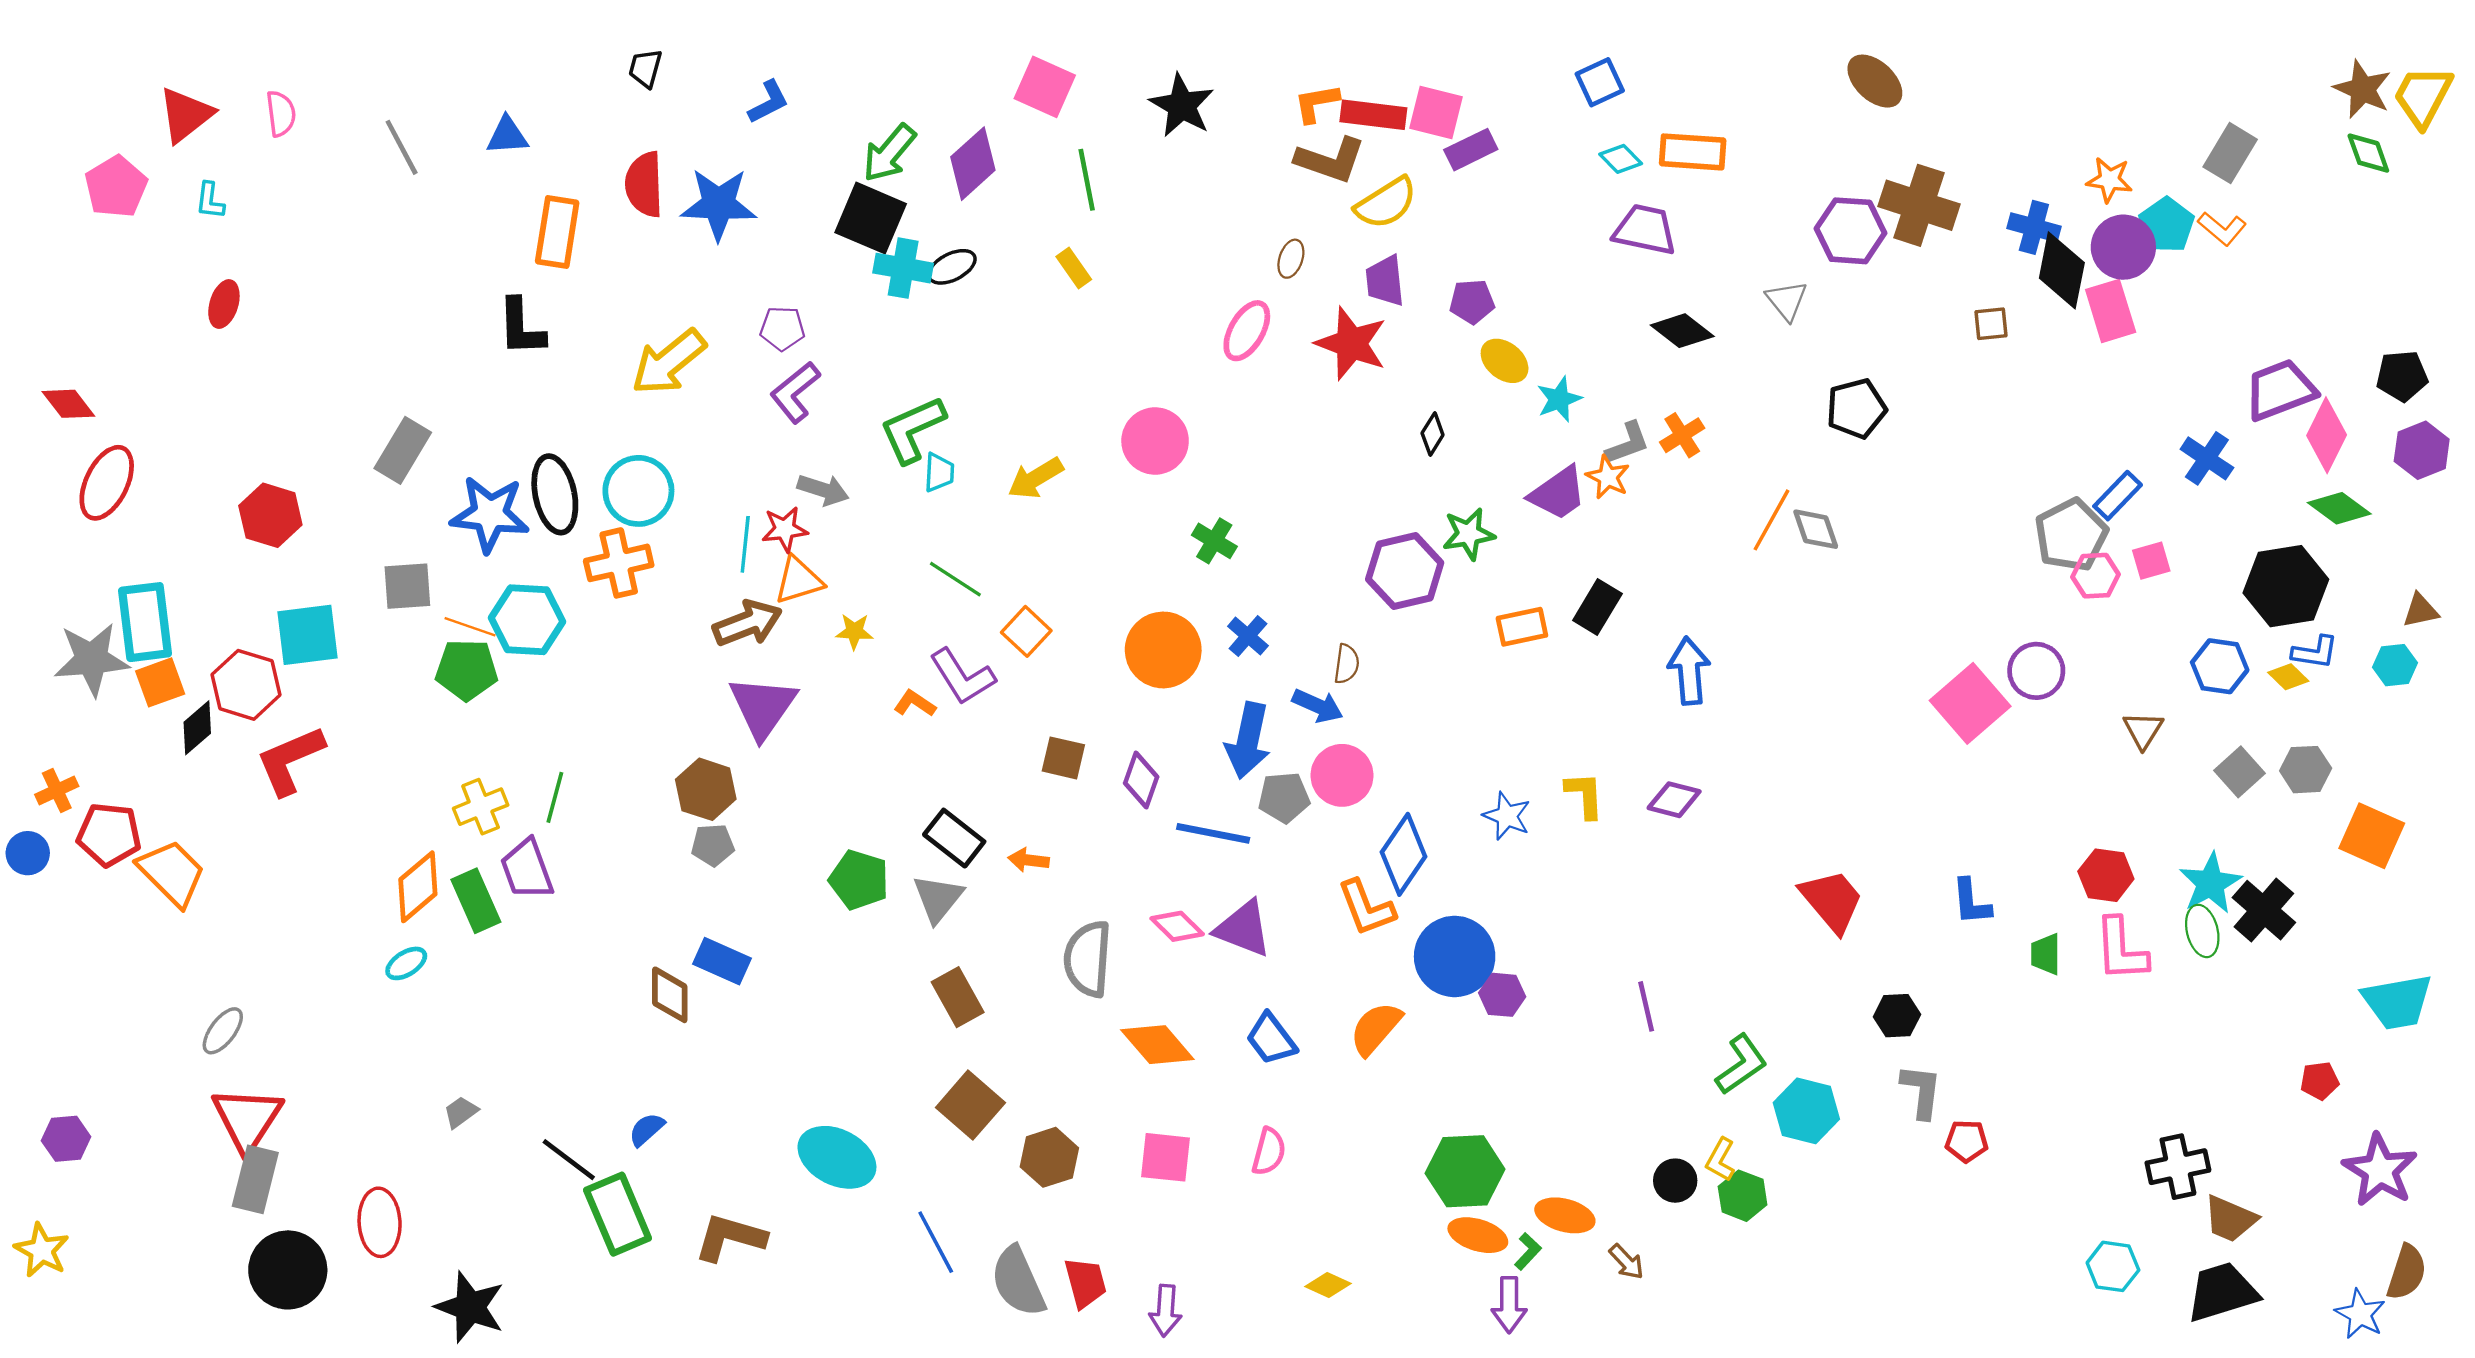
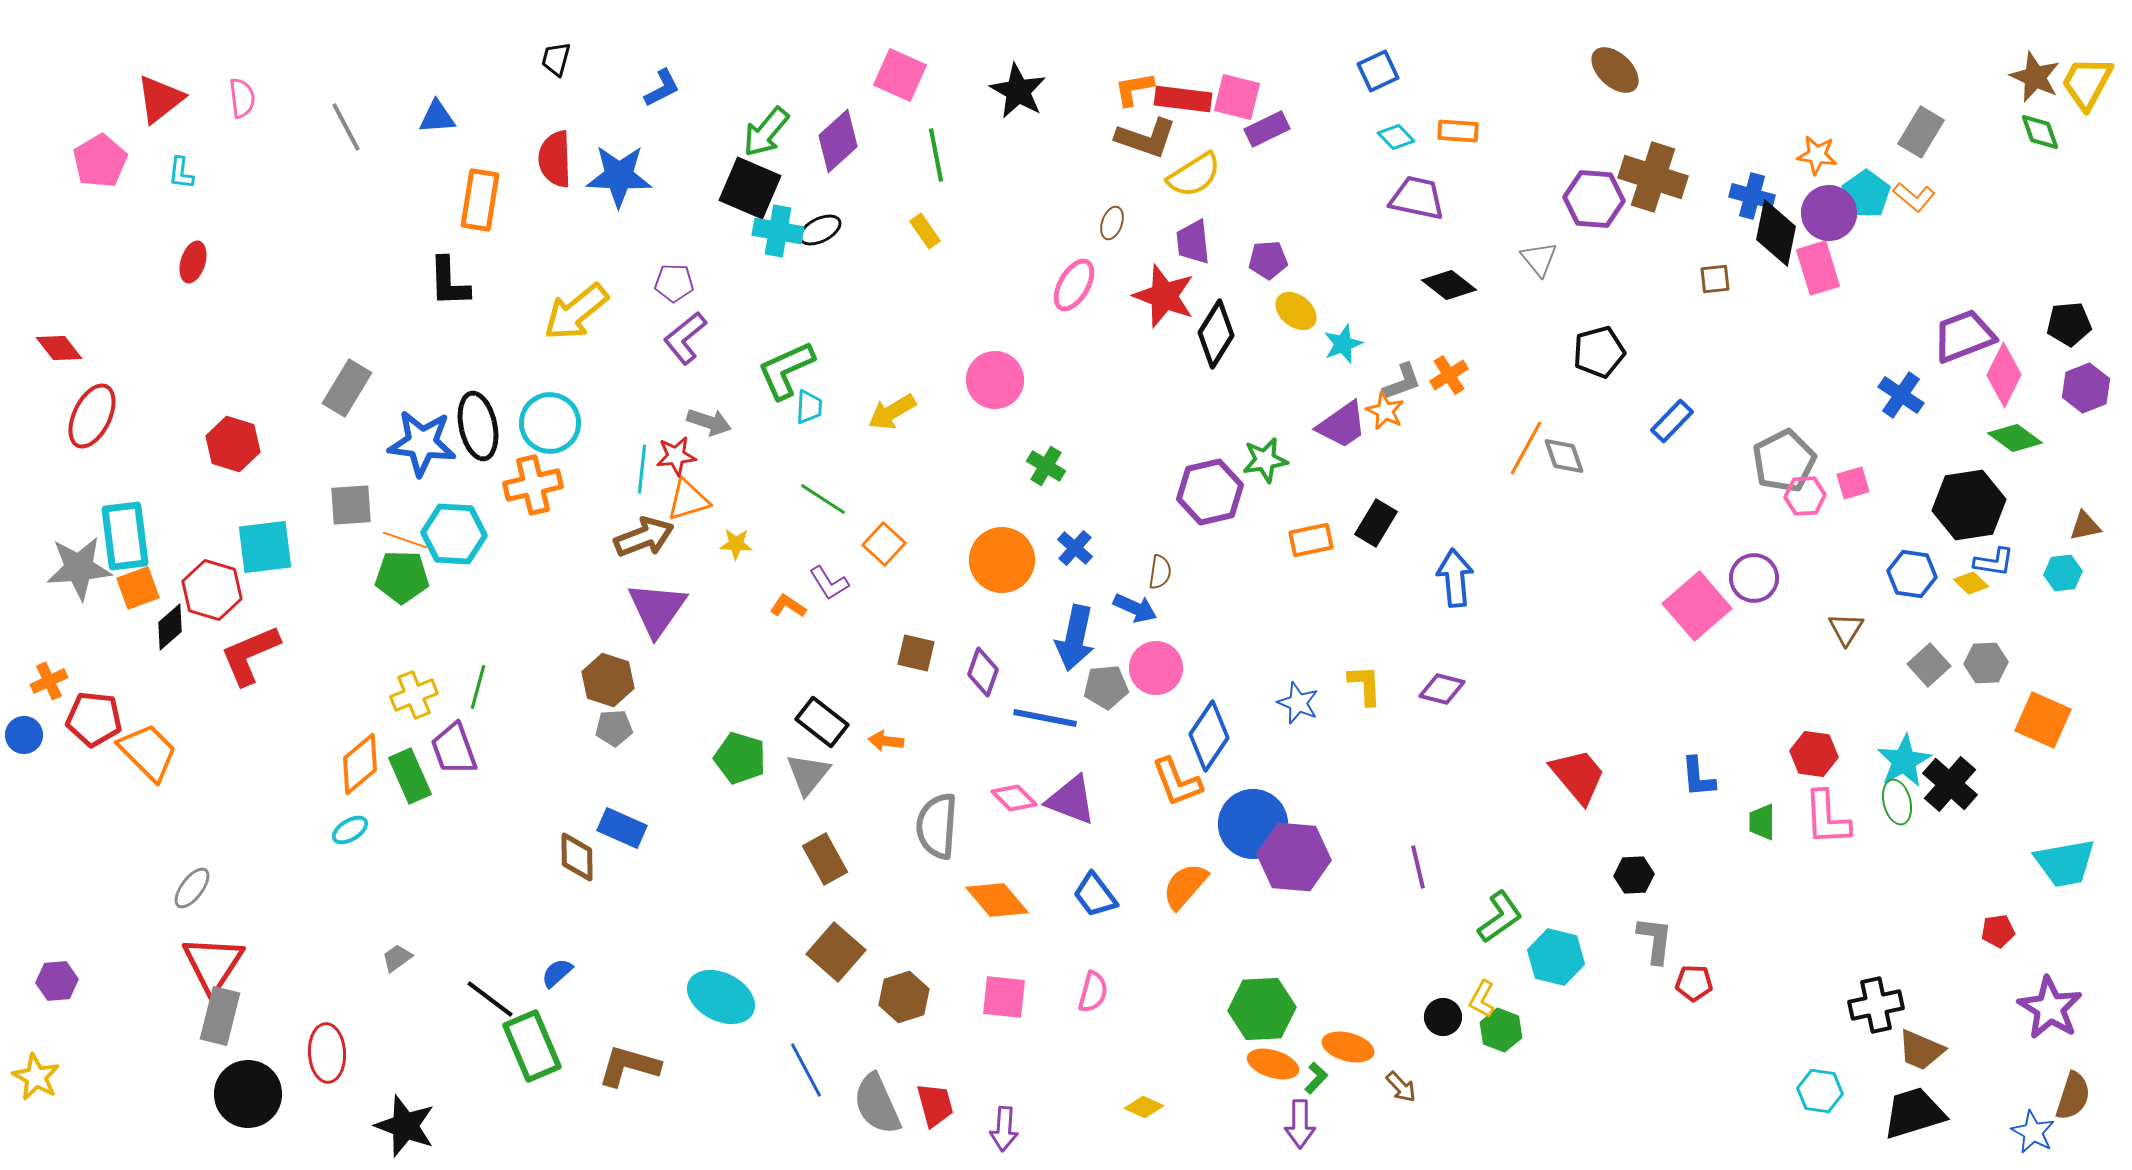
orange rectangle: (1693, 152) -> (1458, 131), size x0.7
black diamond: (1433, 434) -> (1216, 334), moved, size x1.8
blue rectangle: (2118, 496) -> (1672, 421), moved
purple L-shape: (962, 677) -> (829, 583), size x0.7
purple hexagon: (1502, 995) -> (1294, 857), size x1.8

